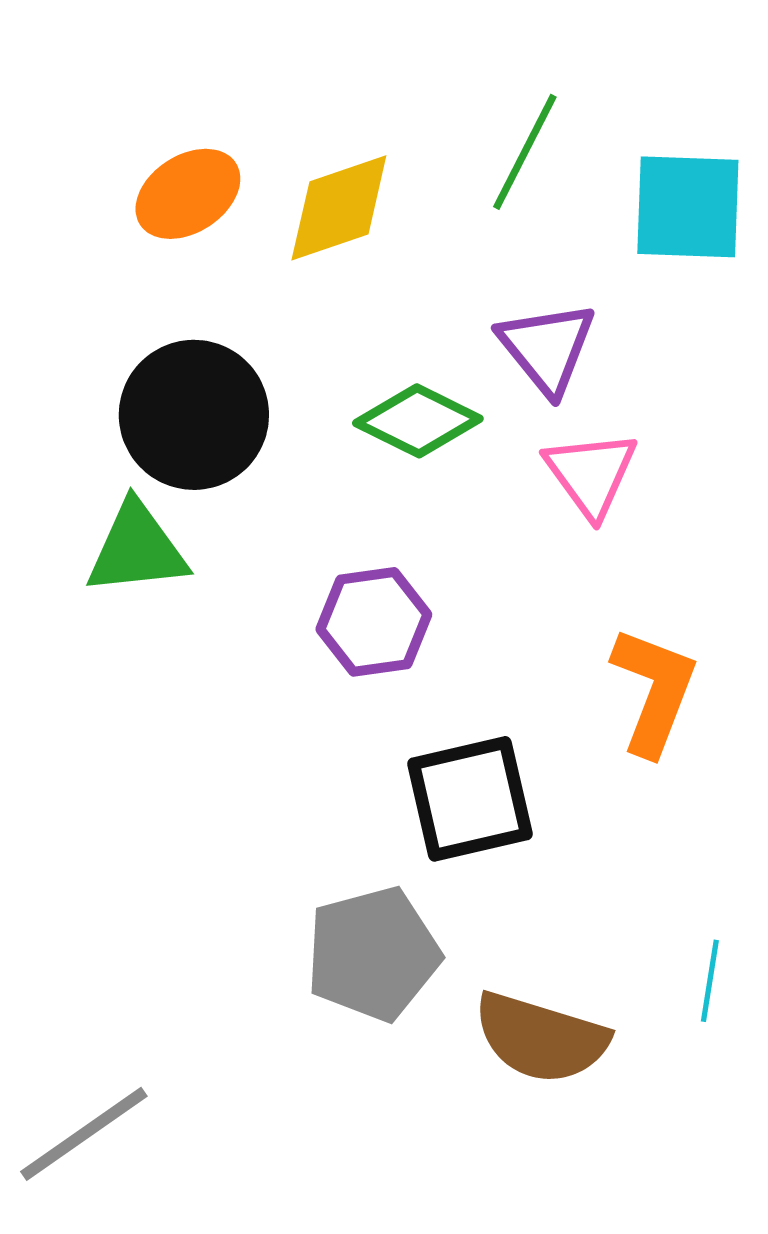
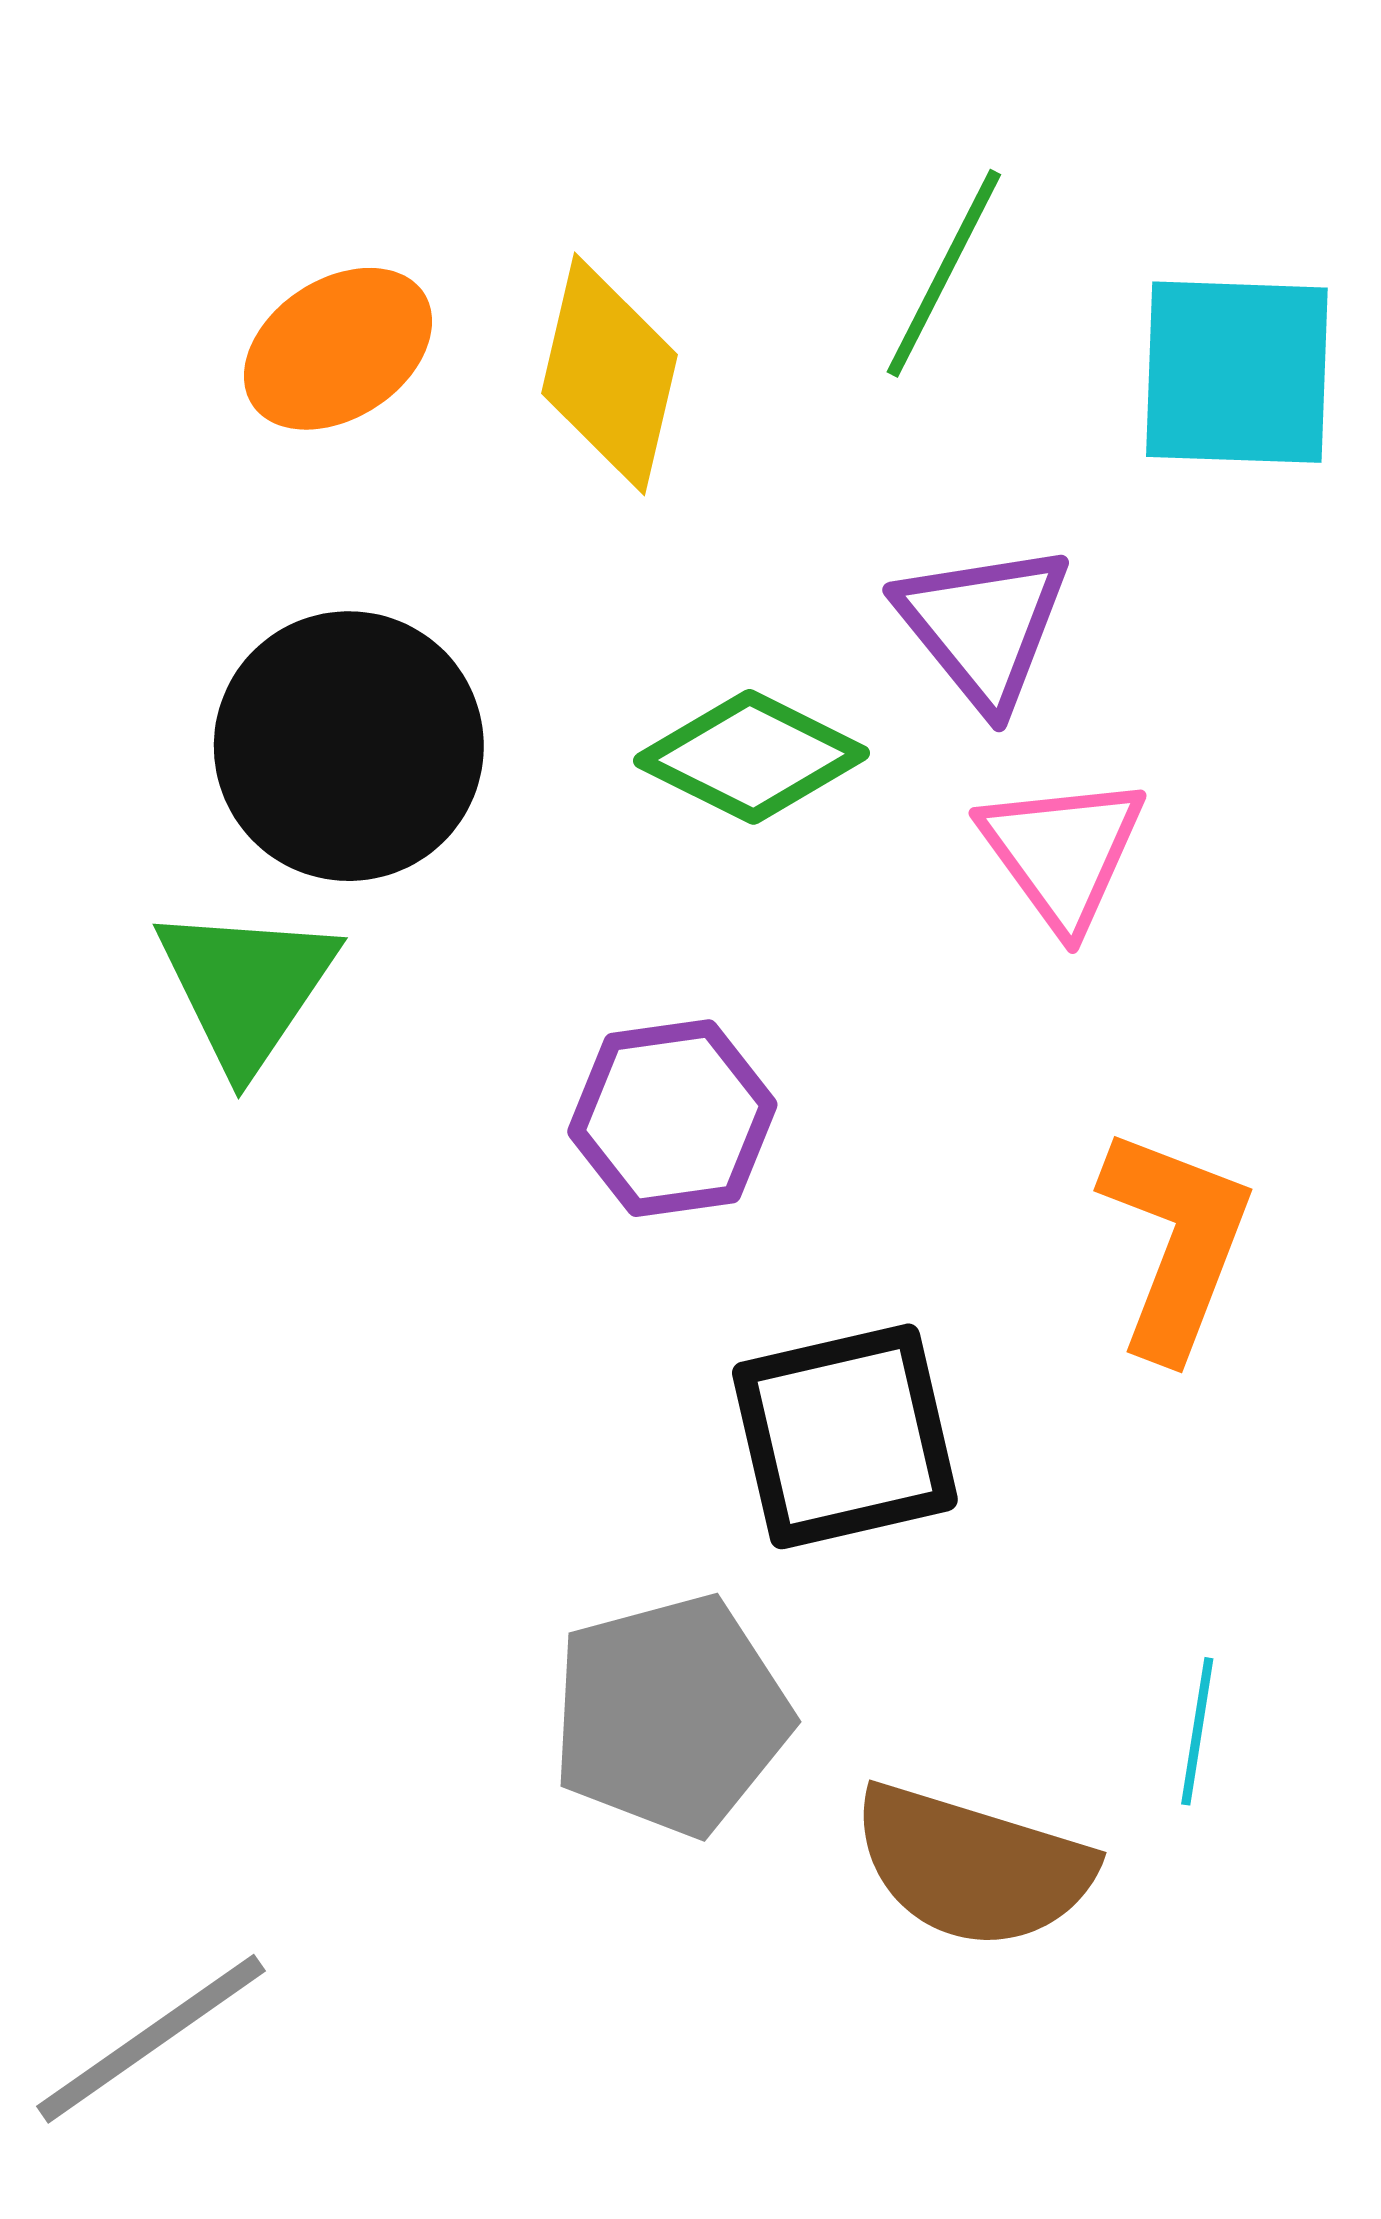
yellow diamond: (339, 208) -> (609, 374), turned -58
green triangle: (137, 549) -> (246, 987), turned -50
cyan line: (710, 981) -> (1197, 1731), moved

